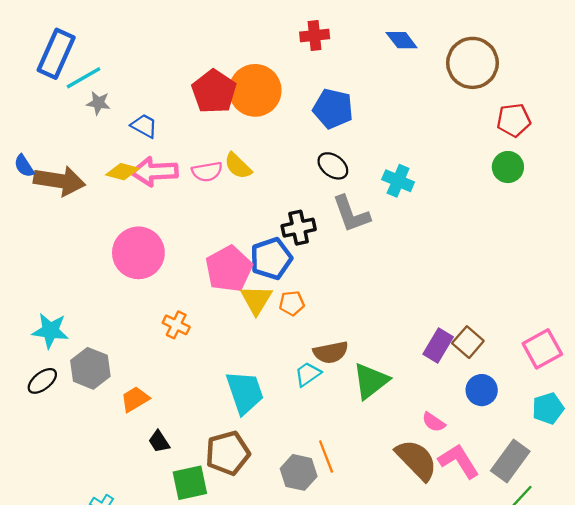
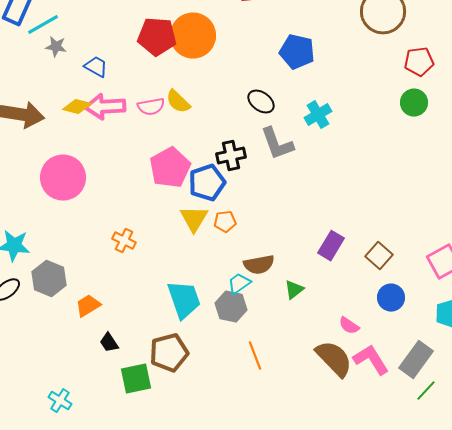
red pentagon: (214, 92) -> (157, 37), turned -30
blue pentagon: (333, 109) -> (297, 52), moved
cyan cross: (398, 181) -> (318, 115), turned 36
pink circle: (138, 253) -> (63, 178), moved
pink pentagon: (229, 269) -> (170, 168), moved
purple rectangle: (438, 345) -> (331, 246), moved
green triangle: (371, 381) -> (294, 290), size x0.6
gray hexagon: (299, 472) -> (231, 307), moved

